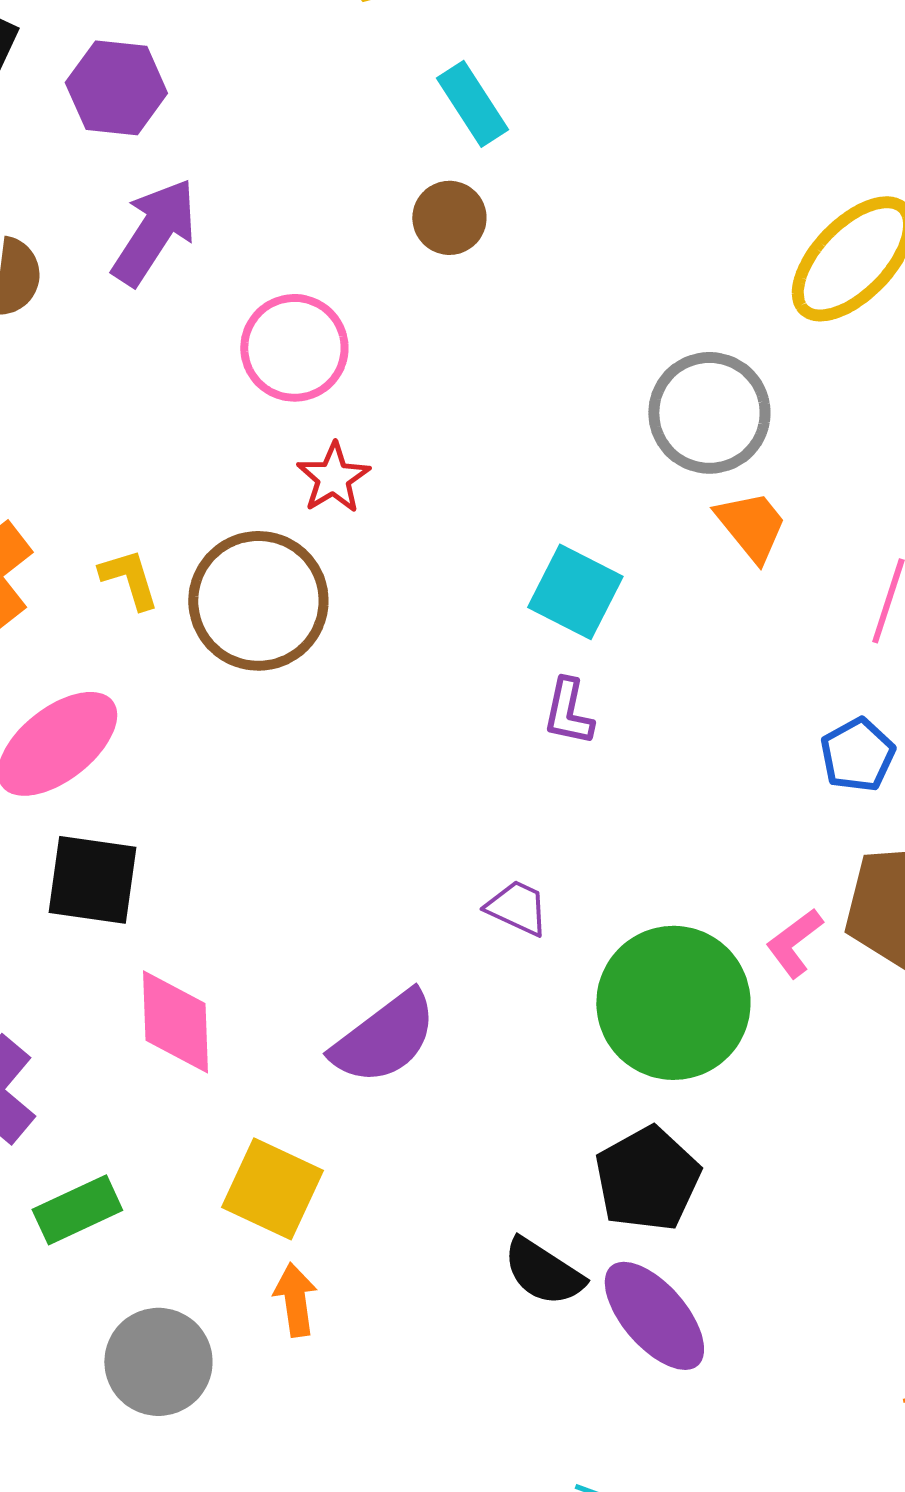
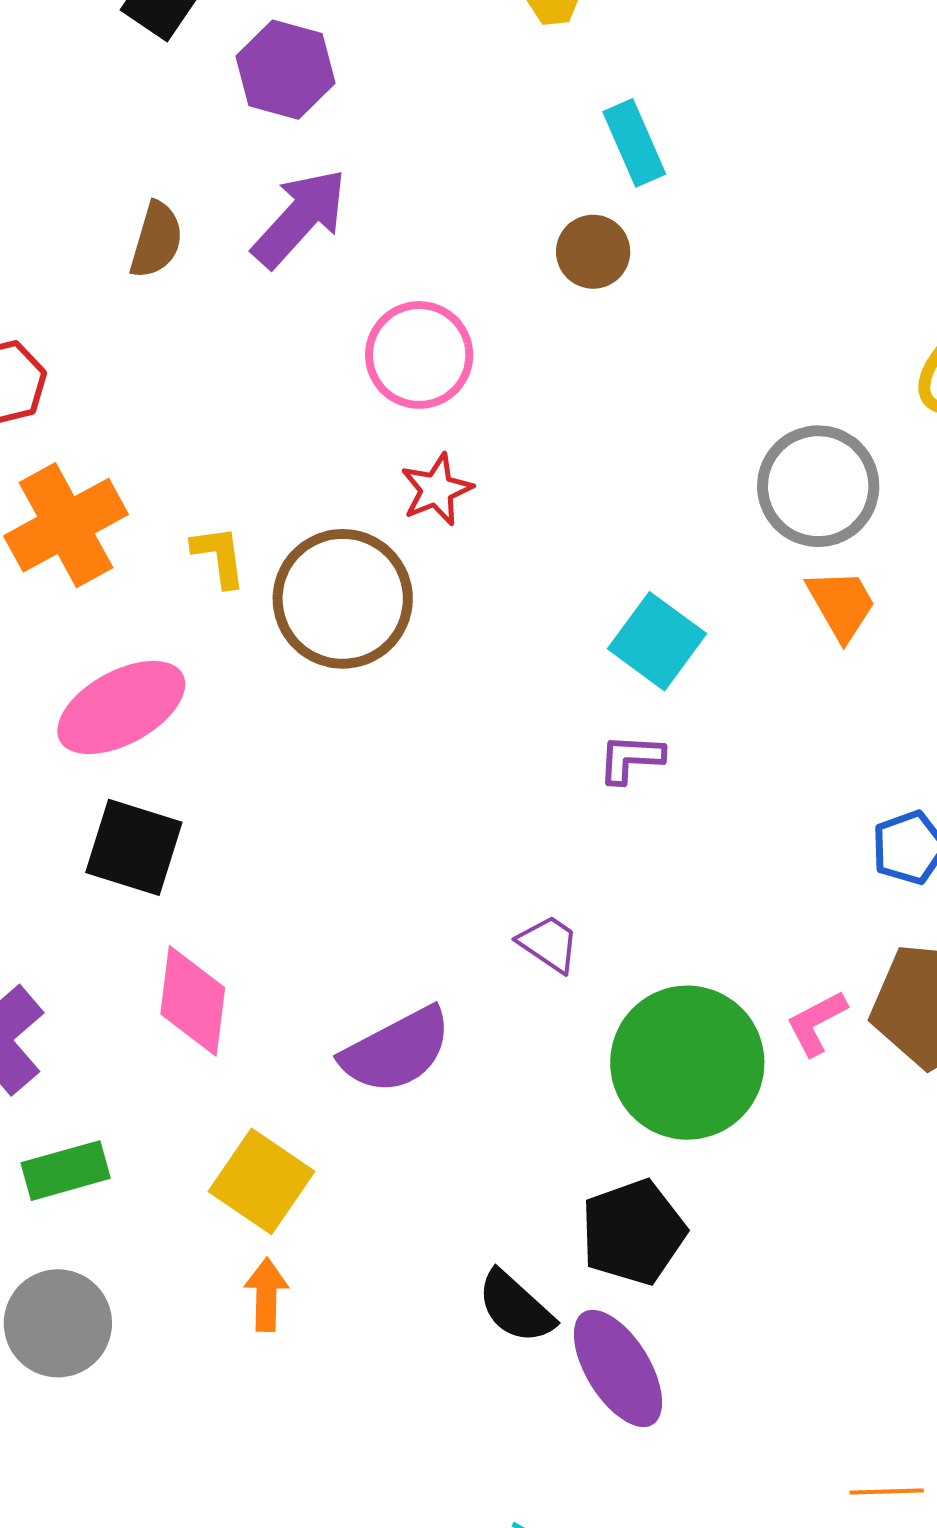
purple L-shape: (568, 712) -> (631, 758), turned 72
gray circle: (158, 1362) -> (58, 1323), moved

